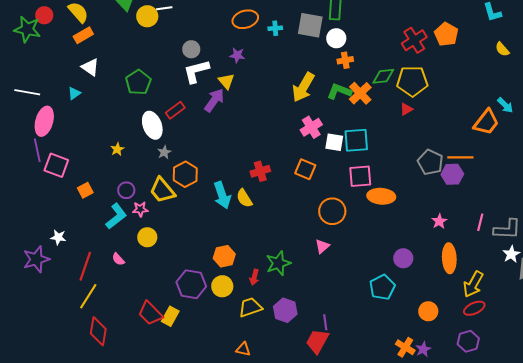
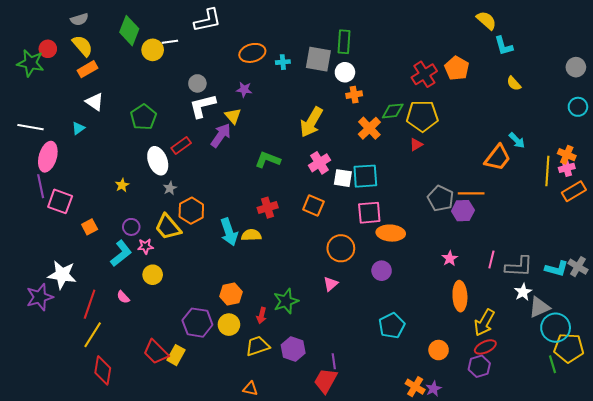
green L-shape: (339, 91) -> (268, 160), moved
yellow semicircle: (244, 198) -> (251, 235), turned 120
white star: (58, 237) -> (62, 275), size x1.8
purple circle: (403, 258) -> (382, 271), moved
purple hexagon: (468, 341) -> (479, 366), moved

